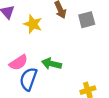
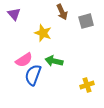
yellow star: (33, 24) -> (43, 33), moved

